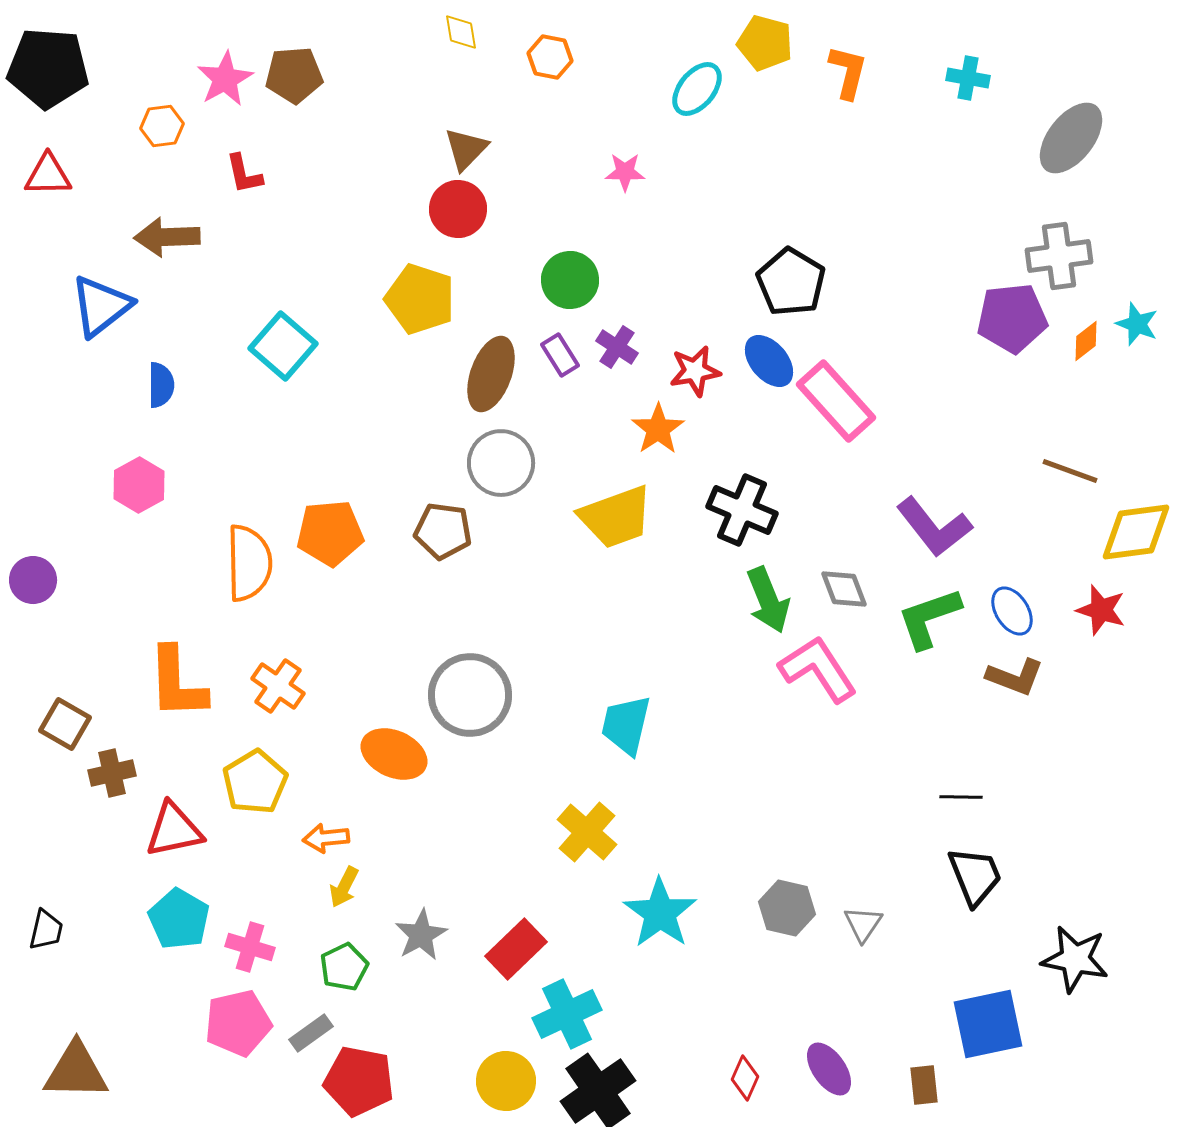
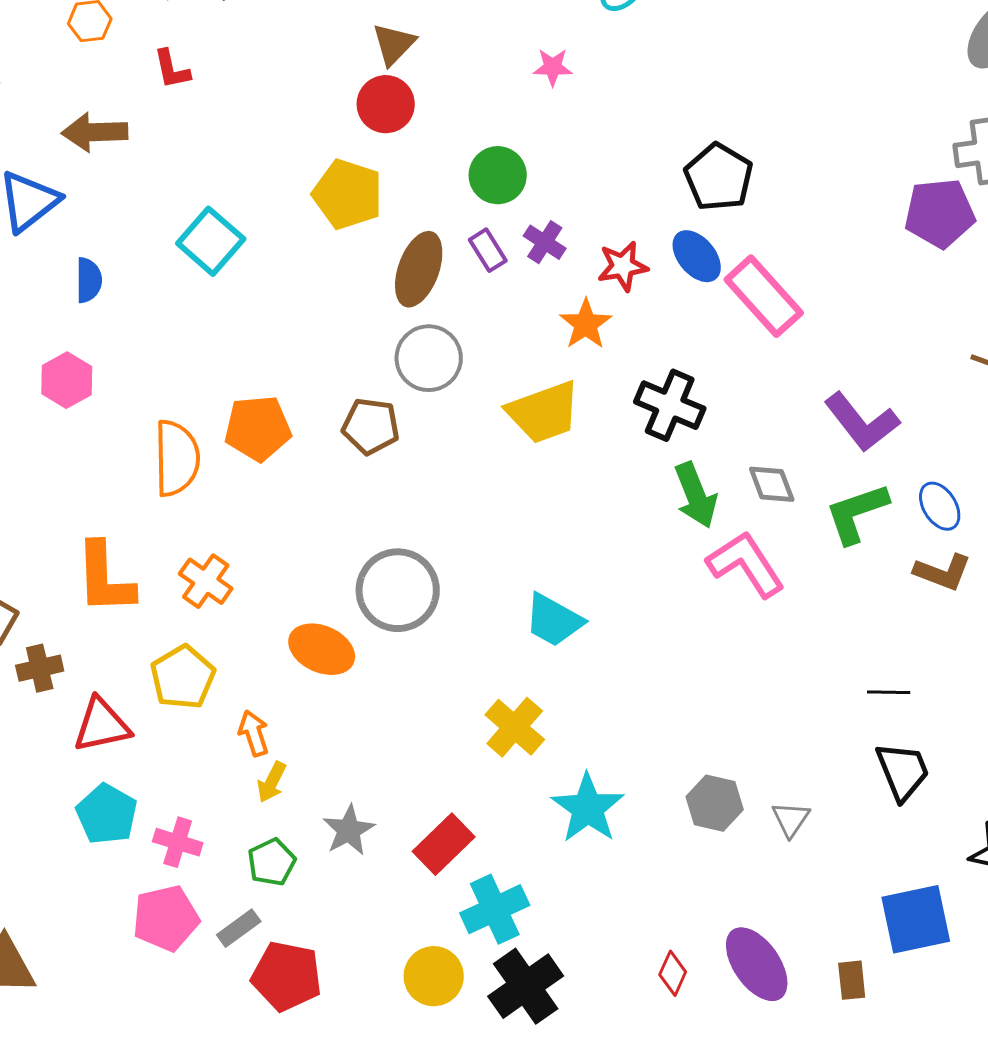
cyan trapezoid: (626, 725) -> (554, 620), turned -74
orange arrow: (326, 838) -> (254, 733), turned 78
purple ellipse: (829, 1069) -> (757, 964), size x1.4

